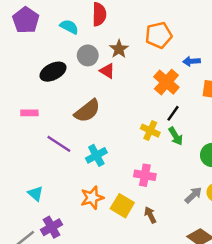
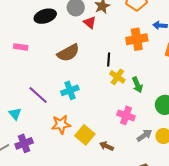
orange cross: (166, 82) -> (137, 39), turned 30
black line: (173, 113) -> (109, 60), moved, turned -40
purple line: (59, 144) -> (38, 95), moved
pink cross: (145, 175) -> (126, 115), moved
brown arrow: (150, 215) -> (106, 146), turned -48

